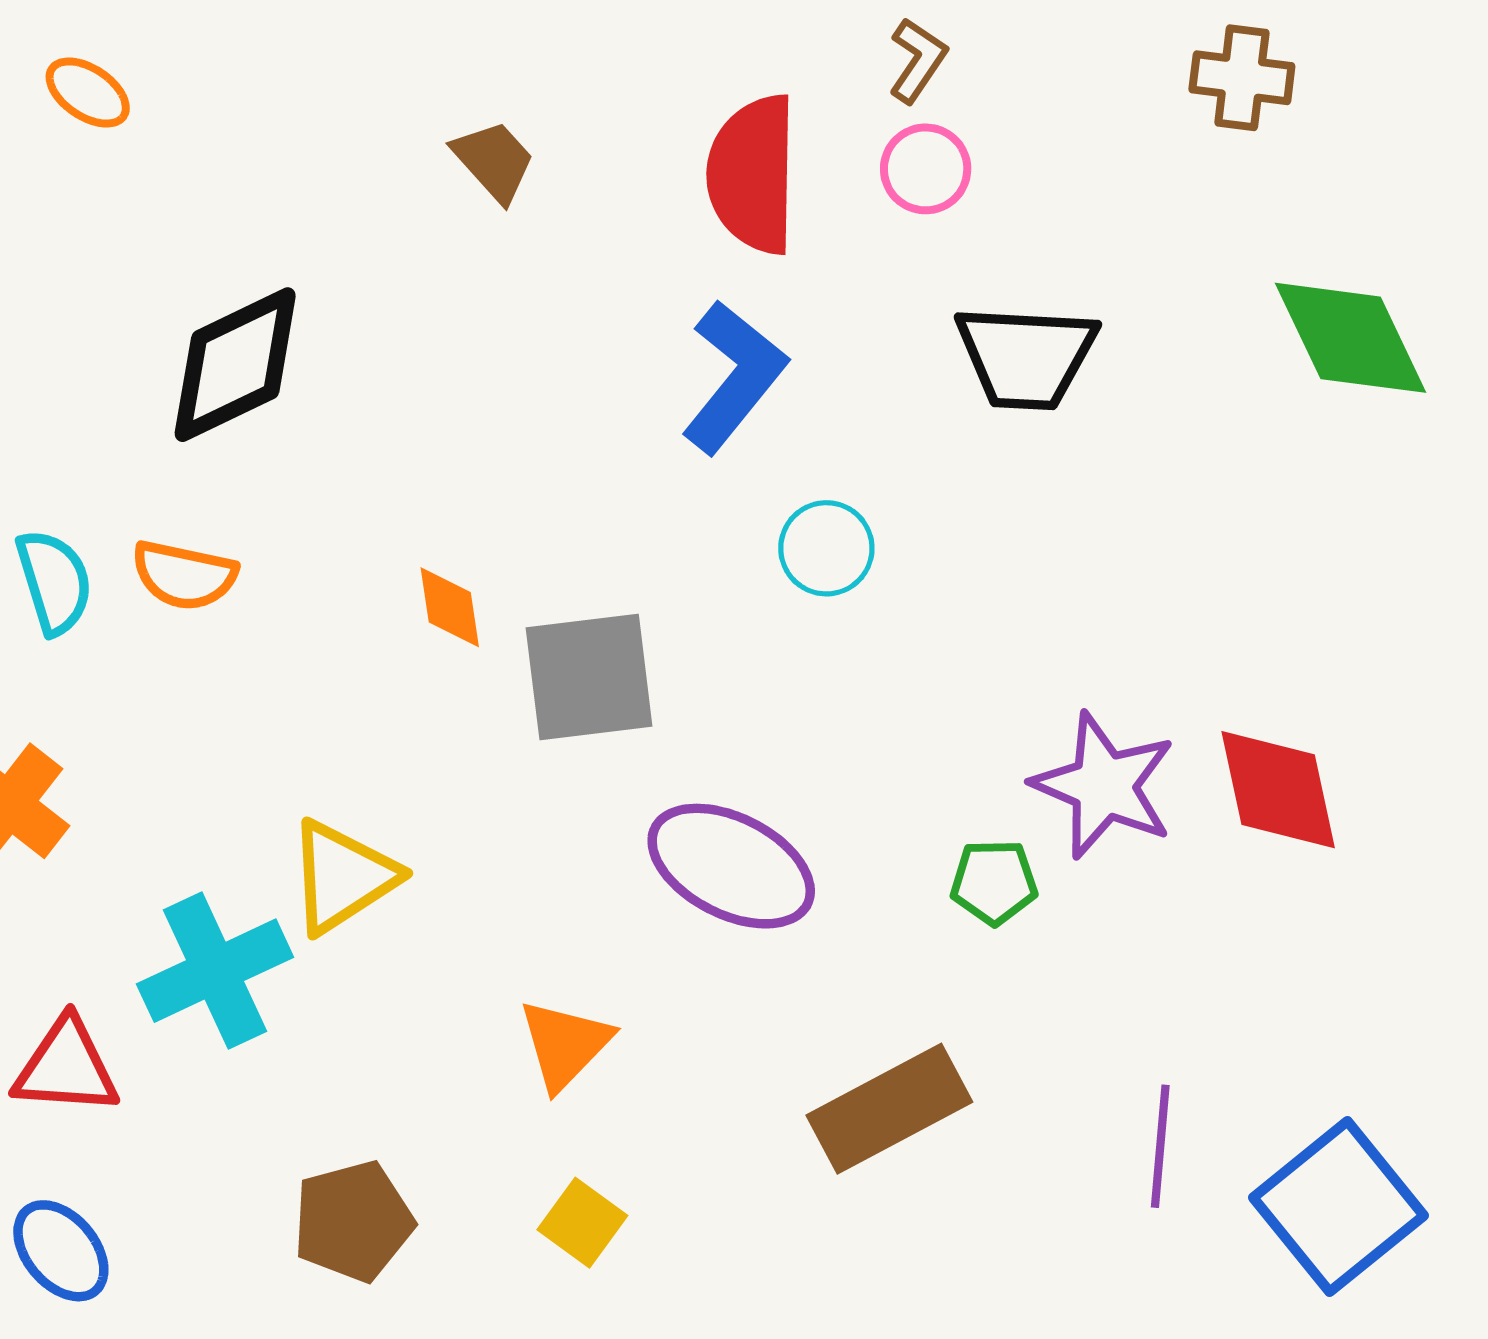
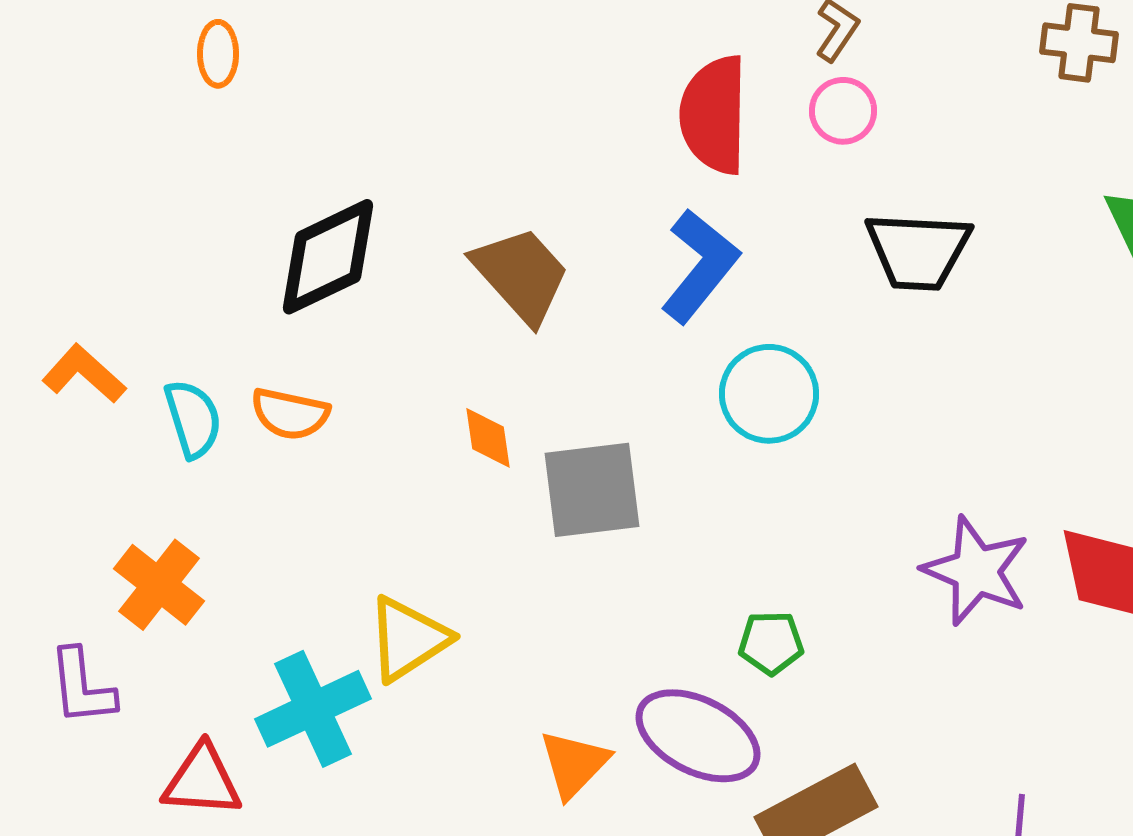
orange ellipse: (88, 93) -> (218, 54), turned 56
brown trapezoid: (494, 161) -> (521, 275), moved, size x1.6
cyan circle: (826, 548) -> (769, 394), size x1.4
purple ellipse: (731, 866) -> (698, 736), moved
green pentagon: (994, 882) -> (771, 643), moved

